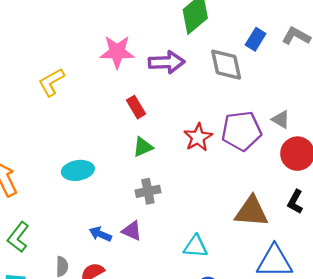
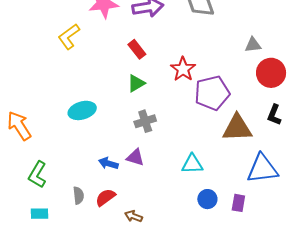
yellow L-shape: (51, 82) -> (69, 37), moved
red rectangle: (136, 107) -> (137, 49), moved
gray triangle: (281, 119) -> (253, 45), turned -30
purple pentagon: (241, 131) -> (212, 93), moved

